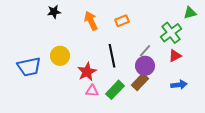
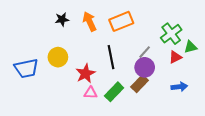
black star: (54, 12) -> (62, 19), moved
green triangle: (190, 13) -> (191, 47), moved
orange rectangle: (122, 21) -> (121, 21), size x1.6

